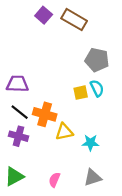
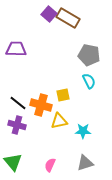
purple square: (44, 15) -> (49, 14), moved
purple trapezoid: (17, 84) -> (16, 49), moved
yellow square: (81, 93) -> (63, 95), moved
green triangle: (14, 176) -> (13, 162), turned -42

